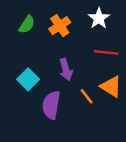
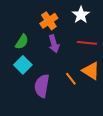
green semicircle: (27, 24) -> (22, 42), moved
purple arrow: (66, 70) -> (54, 44), moved

